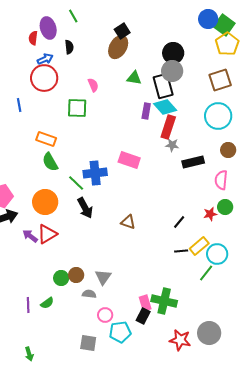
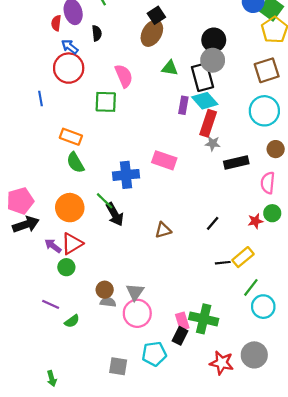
blue arrow: (45, 59) -> (70, 47), turned -119
pink semicircle: (93, 85) -> (124, 76), size x1.5
green line: (76, 183) -> (105, 201), moved
brown triangle: (128, 222) -> (163, 230), turned -35
black line: (179, 222) -> (213, 223), moved
cyan circle: (217, 254) -> (263, 307), moved
green circle: (61, 278) -> (66, 267), moved
gray semicircle: (89, 294) -> (108, 302), moved
purple line: (28, 305) -> (51, 304), moved, turned -63
pink circle: (105, 315) -> (137, 313), moved, size x1.6

